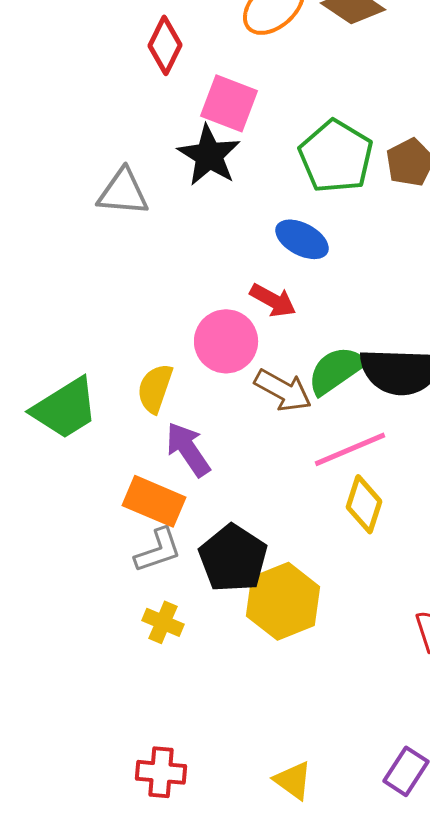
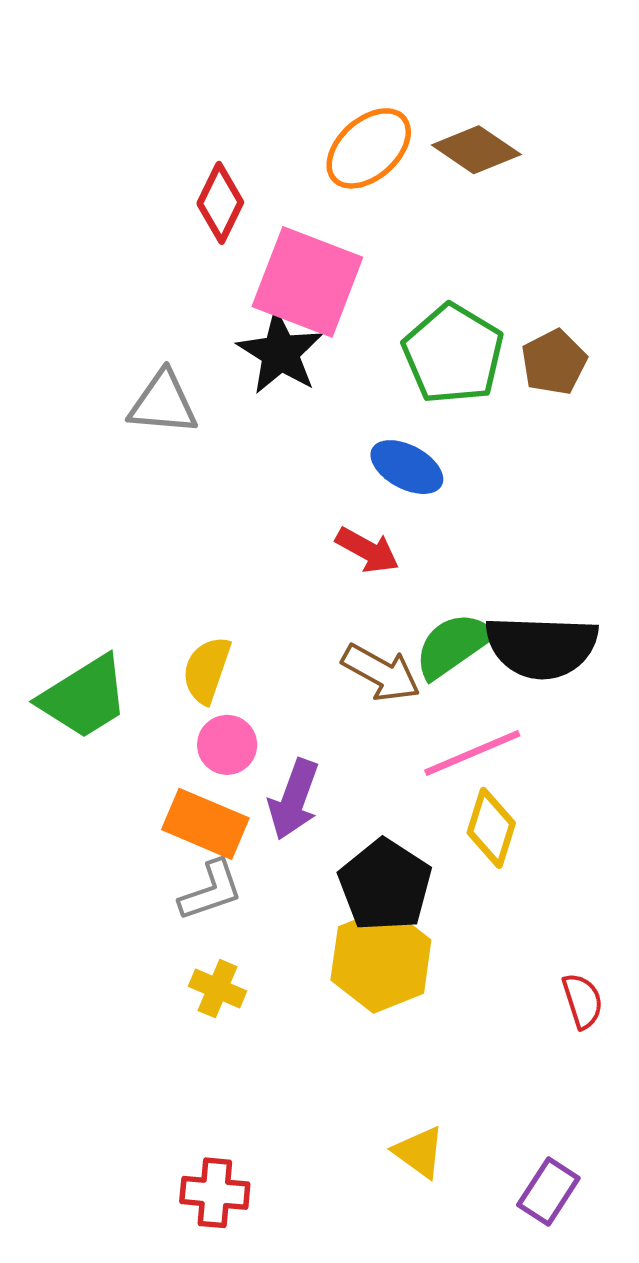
pink square: (229, 103) -> (307, 282), size x1.4
pink circle: (226, 341) -> (227, 745), moved, size x0.7
purple arrow: (188, 449) -> (294, 799), moved, turned -126
black pentagon: (233, 558) -> (385, 885), moved
yellow triangle: (293, 780) -> (419, 1152), moved

